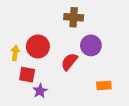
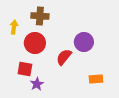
brown cross: (74, 17) -> (40, 16), moved
yellow arrow: (15, 53) -> (14, 27), moved

